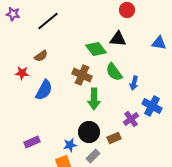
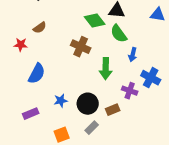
green semicircle: (114, 72) -> (119, 34), moved
blue semicircle: (44, 90) -> (37, 74), moved
green arrow: (94, 99) -> (106, 69), moved
purple cross: (131, 119) -> (130, 91), turned -35
blue star: (70, 145) -> (61, 101), moved

